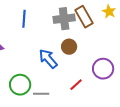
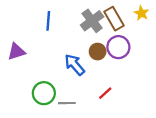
gray cross: (64, 19) -> (92, 21), turned -30
purple circle: (103, 69) -> (118, 47), moved

